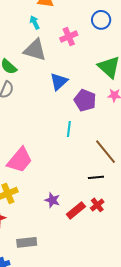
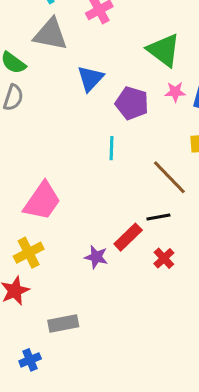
red rectangle: (76, 210) -> (128, 237), moved

